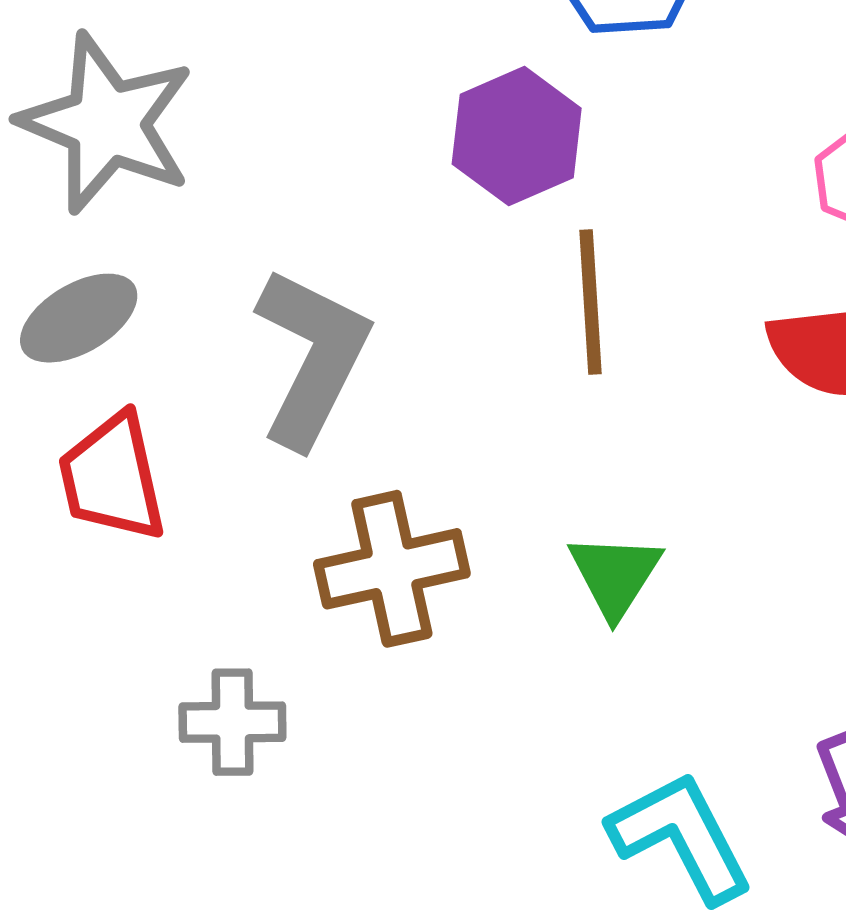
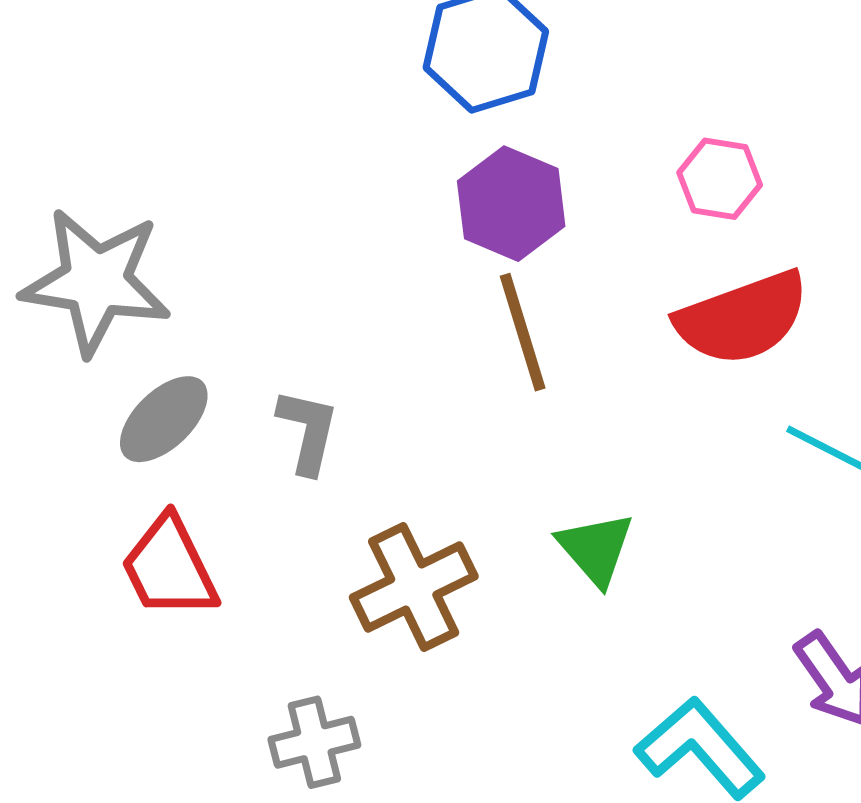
purple hexagon: (517, 136) -> (511, 204), moved
gray ellipse: (79, 318) -> (164, 419), moved
gray L-shape: (312, 357) -> (308, 431), size x0.6

